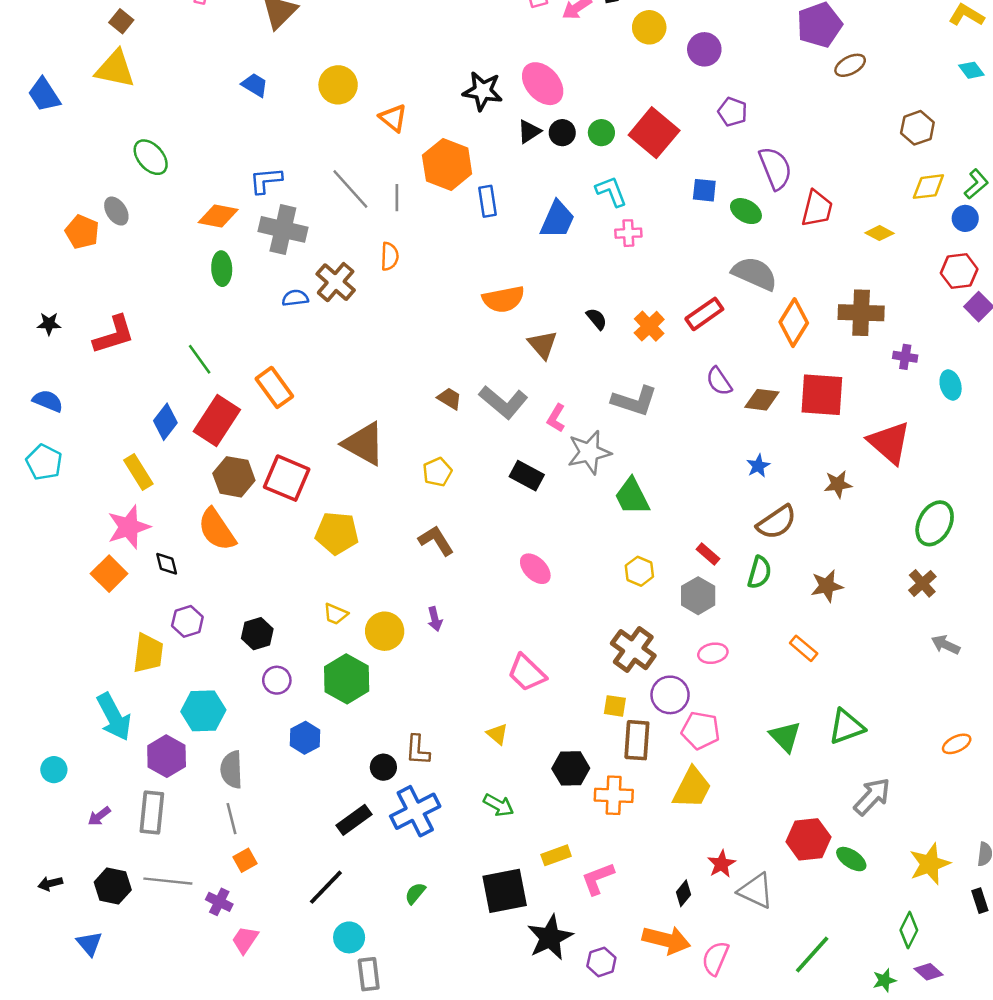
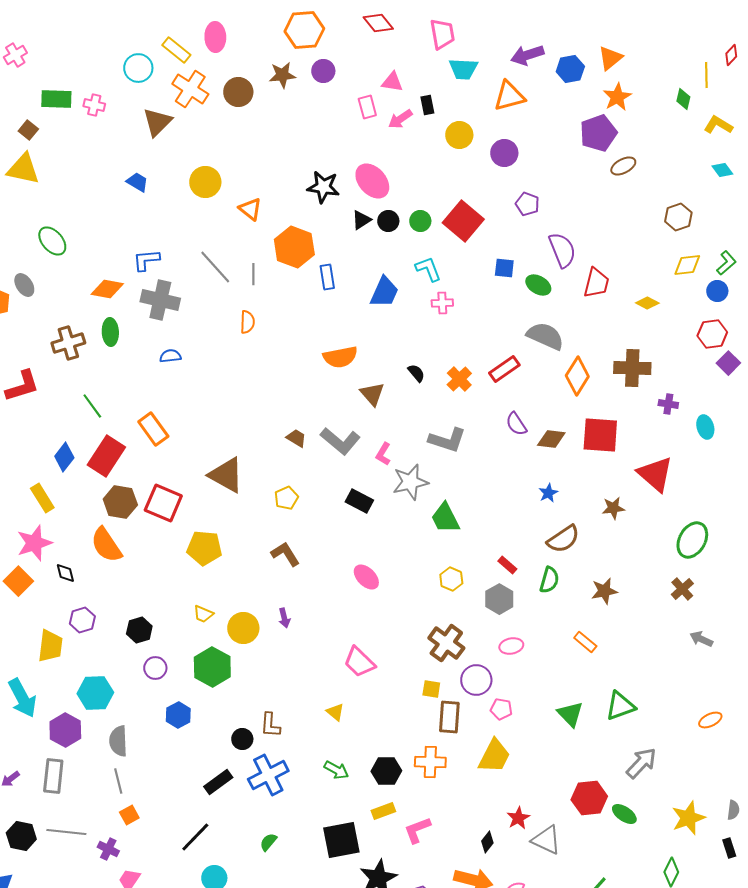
brown cross: (336, 282) -> (68, 343), moved, turned 32
pink pentagon: (701, 730) -> (501, 709), size x0.7
black hexagon: (571, 768) -> (386, 771), moved

